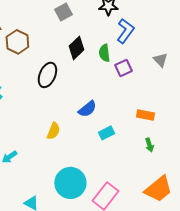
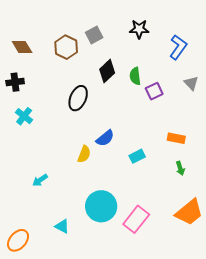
blue L-shape: (125, 31) -> (178, 47), moved
brown hexagon: (17, 42) -> (66, 47), moved
blue semicircle: (87, 109) -> (105, 138), moved

